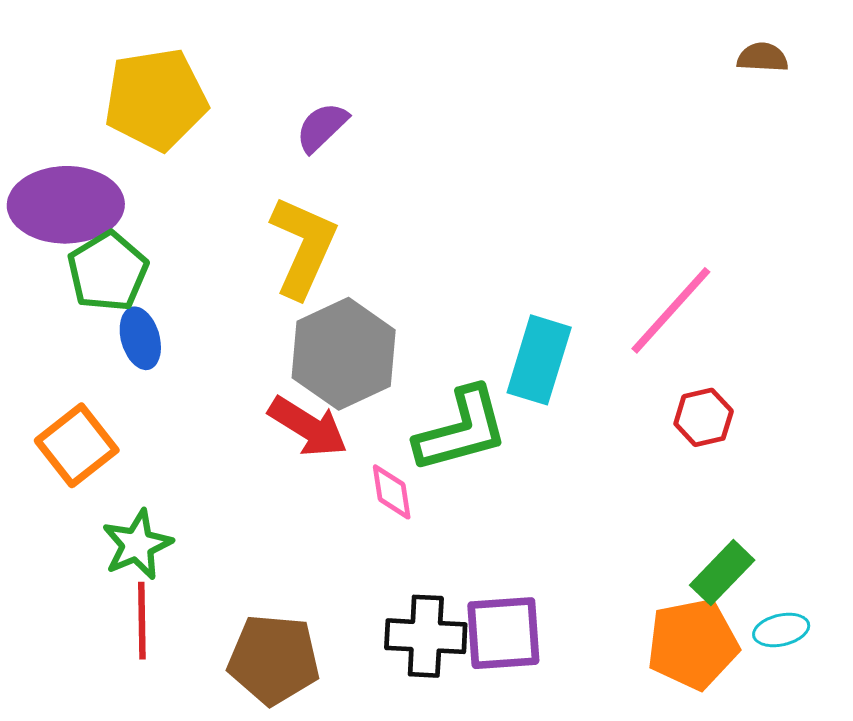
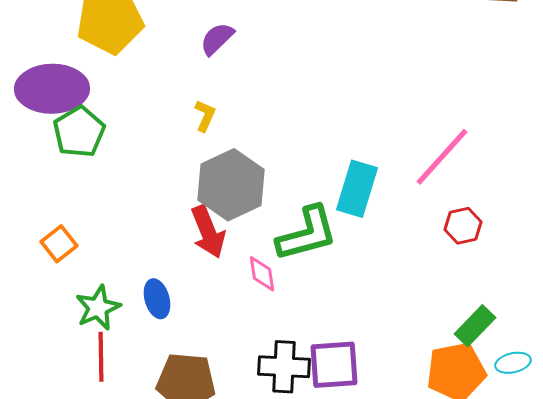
yellow L-shape: (303, 247) -> (205, 116), size x0.5
blue ellipse: (140, 338) -> (157, 299), moved
red arrow: (308, 427) -> (208, 232), turned 36
orange square: (77, 445) -> (59, 244), size x0.7

